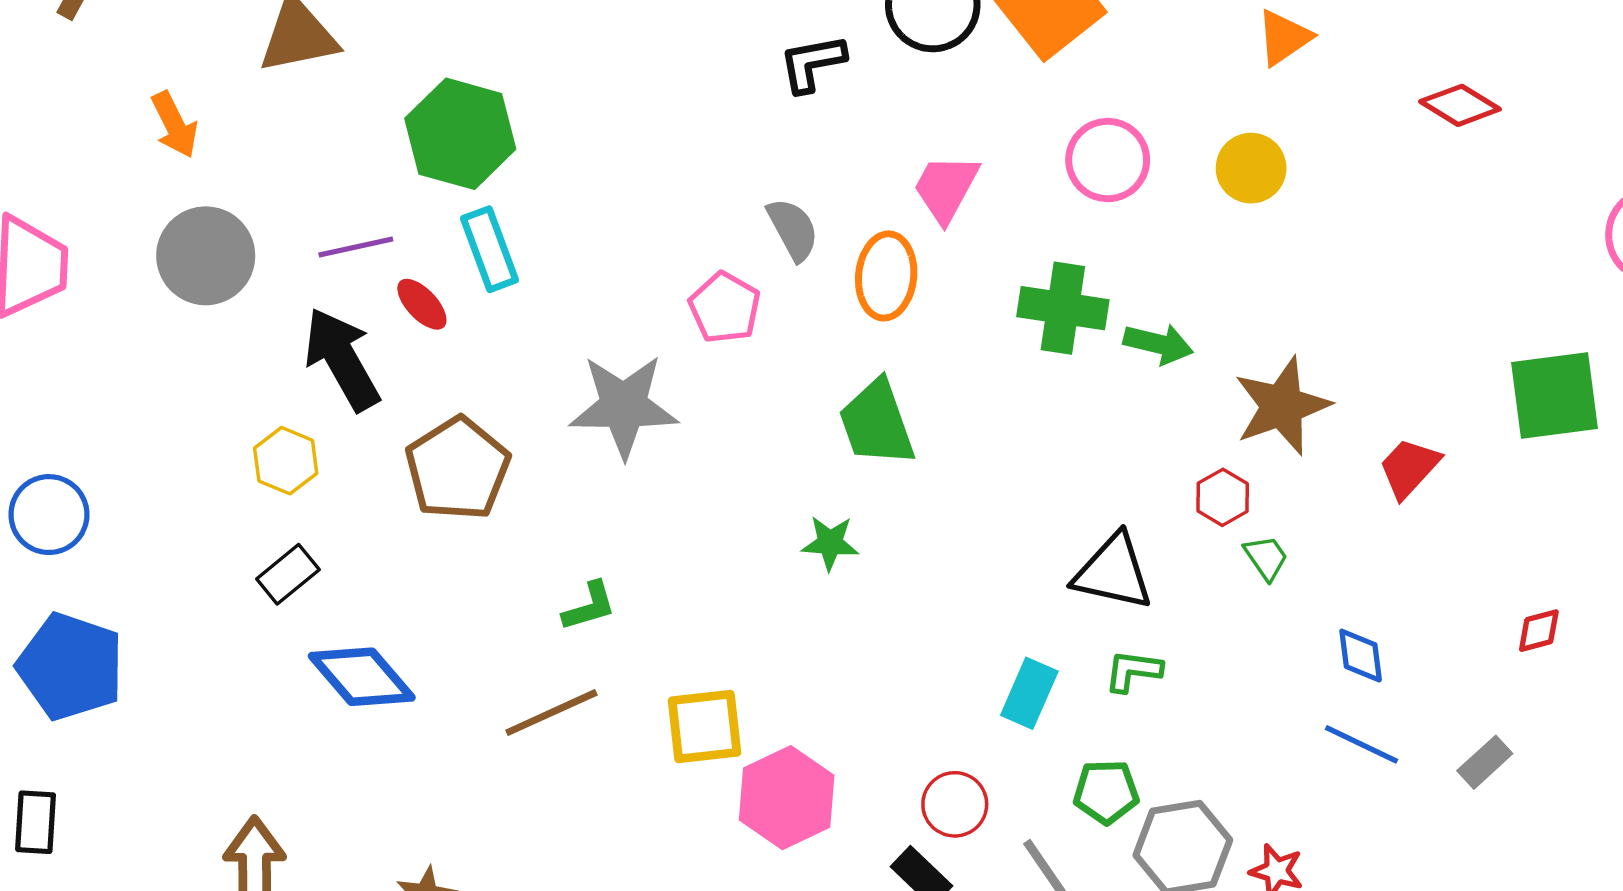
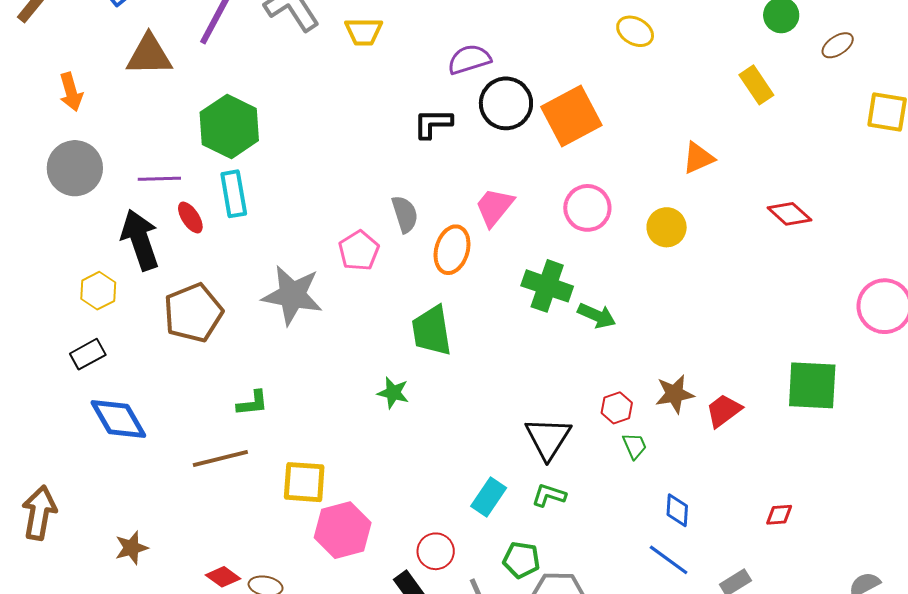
brown star: (1282, 406) -> (675, 394), moved, size x0.7
black triangle: (1113, 572) -> (548, 438), turned 39

